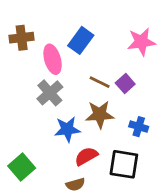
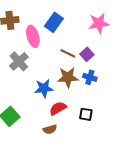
gray cross: (50, 93) -> (19, 61), moved
blue cross: (139, 127) -> (90, 77), moved
black square: (124, 164) -> (86, 114), size x0.6

